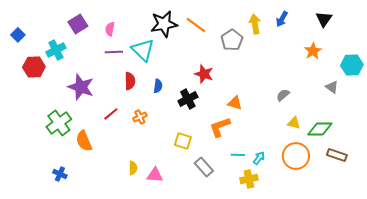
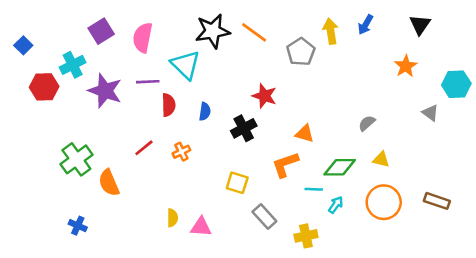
pink semicircle: (110, 29) -> (143, 38), size x1.6
purple line: (114, 52) -> (148, 82), moved
purple star: (81, 87) -> (105, 91), moved
green diamond: (320, 129) -> (340, 167), moved
cyan line: (238, 155) -> (314, 189), moved
yellow cross: (249, 179) -> (306, 236), moved

